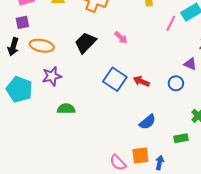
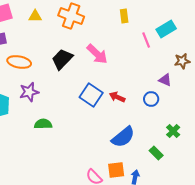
pink line: (171, 23) -> (146, 40), turned -49
pink arrow: (121, 38) -> (97, 54), size x1.6
blue semicircle: (147, 122) -> (123, 137), size x1.4
green rectangle: (181, 138) -> (156, 153), turned 56

